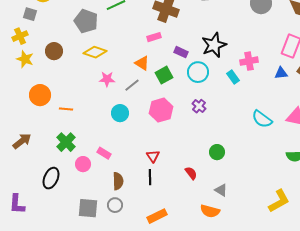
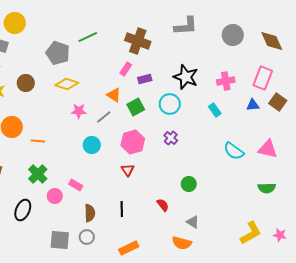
pink rectangle: (154, 37) -> (126, 69), turned -40
black star: (214, 45) -> (186, 77), turned -30
purple rectangle: (181, 52) -> (145, 79), moved, turned -40
pink cross: (249, 61) -> (226, 81), moved
cyan rectangle: (233, 77) -> (215, 110), moved
red triangle: (153, 156) -> (128, 170), moved

